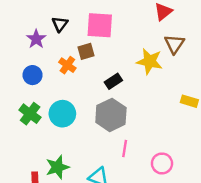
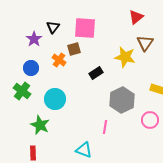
green cross: (30, 114) -> (22, 91), moved
gray hexagon: (111, 115) -> (122, 100), moved
pink circle: (162, 163) -> (150, 120), moved
green star: (57, 167) -> (40, 125), moved, turned -30

